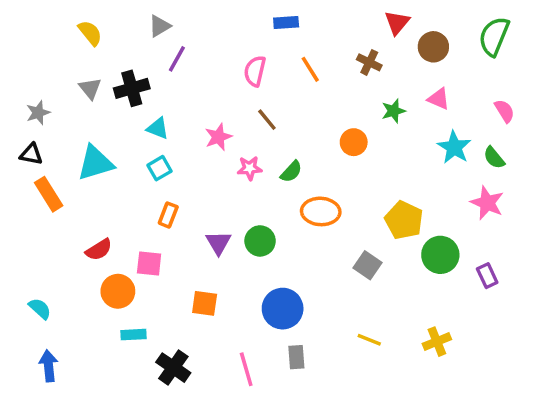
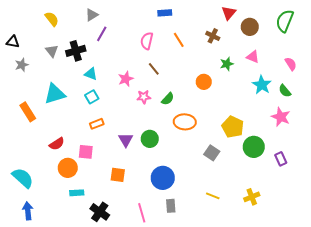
black triangle: (31, 154) -> (13, 42), moved
orange rectangle: (168, 215) -> (97, 124), turned 48
cyan semicircle: (40, 309) -> (23, 178), size x1.6

